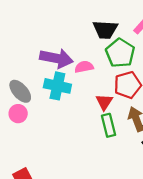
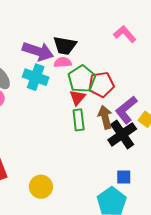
black trapezoid: (105, 30) -> (65, 46), moved
green pentagon: (120, 53) -> (82, 79), moved

